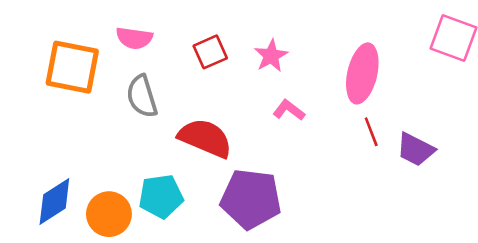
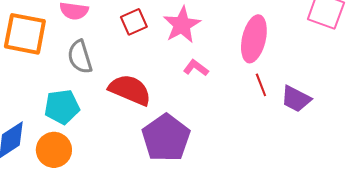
pink star: (271, 56) -> (182, 25), size x1.4
cyan pentagon: (161, 196) -> (62, 107), moved
purple pentagon: (251, 199) -> (166, 138), turned 30

